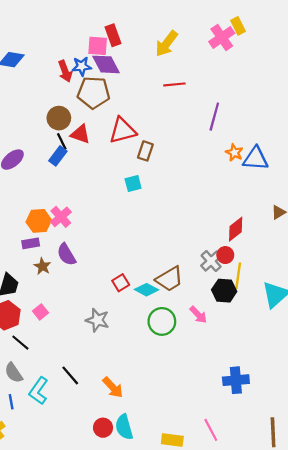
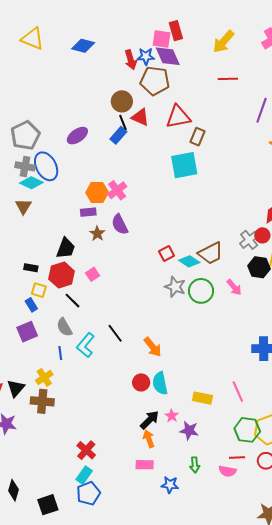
cyan square: (133, 184) -> (184, 165), size x1.8
gray star: (97, 320) -> (175, 287), moved

